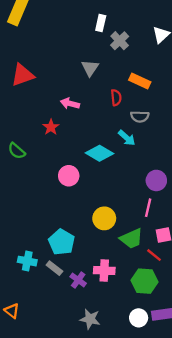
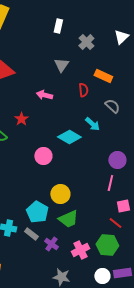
white rectangle: (101, 23) -> (58, 26), moved
gray semicircle: (140, 117) -> (112, 106), moved, turned -140
red star: (51, 127) -> (21, 119), moved
yellow circle: (104, 218) -> (60, 194), moved
green trapezoid: (131, 239) -> (68, 219), moved
pink cross: (104, 270) -> (80, 250), moved, turned -30

